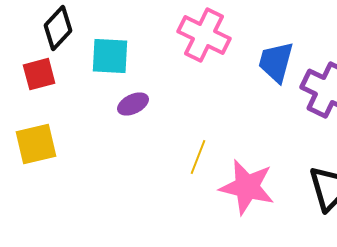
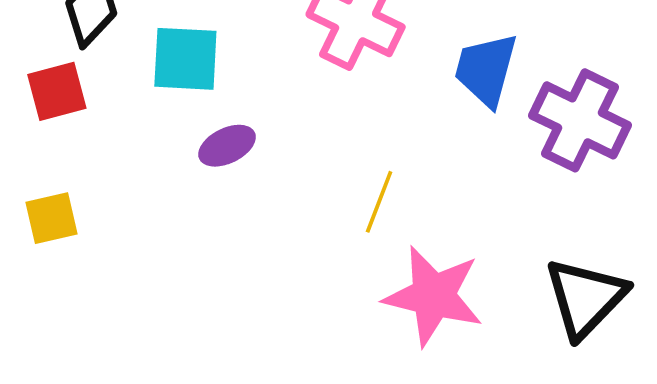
yellow square: (36, 144) -> (51, 218), size x0.7
yellow line: (198, 157) -> (379, 202), moved

